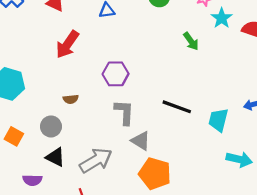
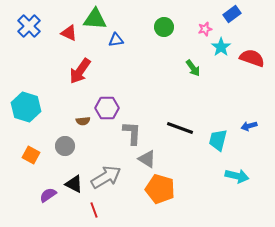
purple hexagon: (116, 74) -> (107, 108), moved
black triangle: (55, 157) -> (74, 184), moved
purple semicircle: (32, 180) -> (48, 195), turned 144

